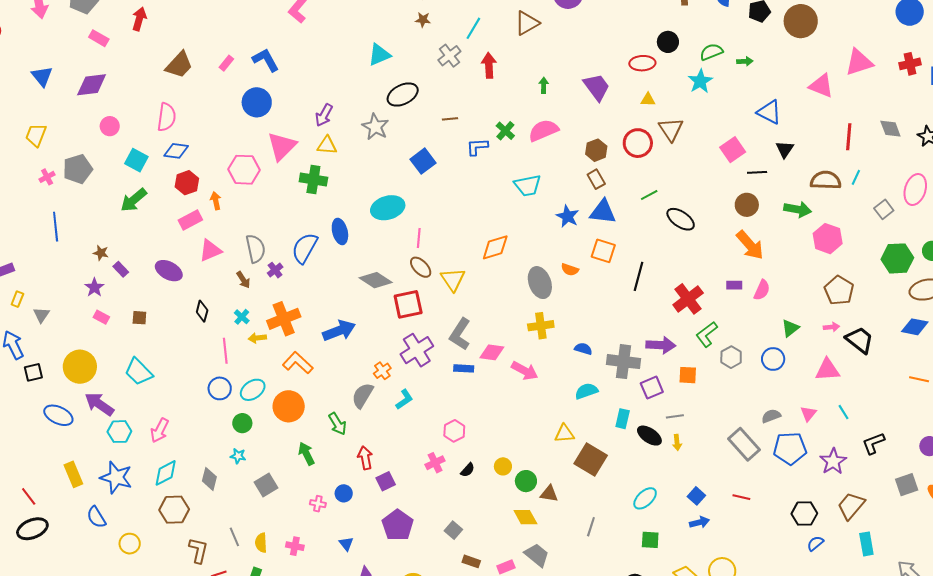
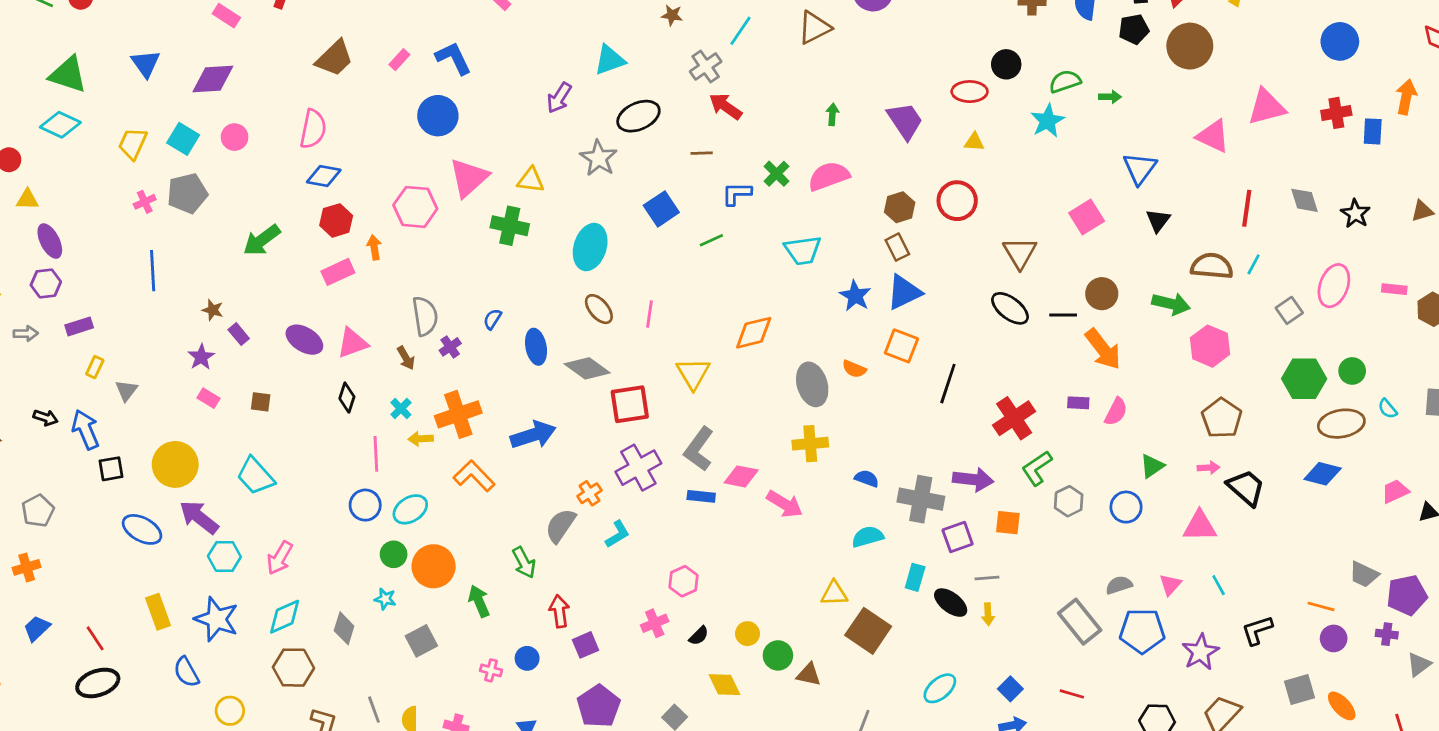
red arrow: (489, 65) -> (726, 106), moved, turned -55
blue triangle: (769, 112) -> (1140, 168), turned 36
purple arrow: (324, 115) -> (559, 98), moved
brown triangle: (671, 129) -> (1020, 253), moved
cyan square: (136, 160) -> (183, 139), moved
black line: (757, 172) -> (1063, 315), moved
green line: (649, 195) -> (711, 240), moved
cyan ellipse: (388, 208) -> (590, 247), moved, turned -60
blue triangle: (603, 212) -> (904, 292), turned -36
blue ellipse: (340, 231) -> (536, 347), moved
blue semicircle: (305, 248) -> (492, 319), size x0.5
pink triangle: (210, 250) -> (352, 343), moved
brown ellipse: (421, 267) -> (599, 309), moved
orange line: (919, 379) -> (1321, 606), moved
orange circle: (289, 406) -> (434, 566), moved
yellow diamond: (525, 517) -> (724, 685), moved

